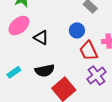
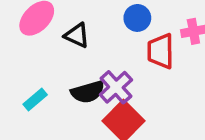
red trapezoid: (89, 51) -> (161, 51), turned 30
purple cross: (97, 75) -> (116, 87), moved

